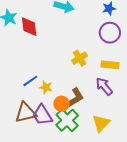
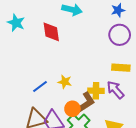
red diamond: (29, 27) -> (51, 32), moved
yellow cross: (80, 58) -> (96, 91), moved, turned 35
yellow star: (46, 87) -> (65, 82), moved

